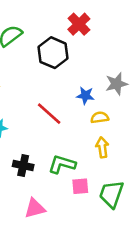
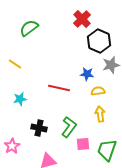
black hexagon: (53, 53) -> (99, 41), moved
red line: (49, 114) -> (59, 88), turned -30
green L-shape: (62, 164) -> (69, 127), turned 110

